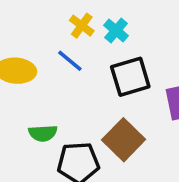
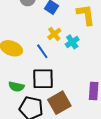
black square: (130, 77) -> (43, 79), moved

